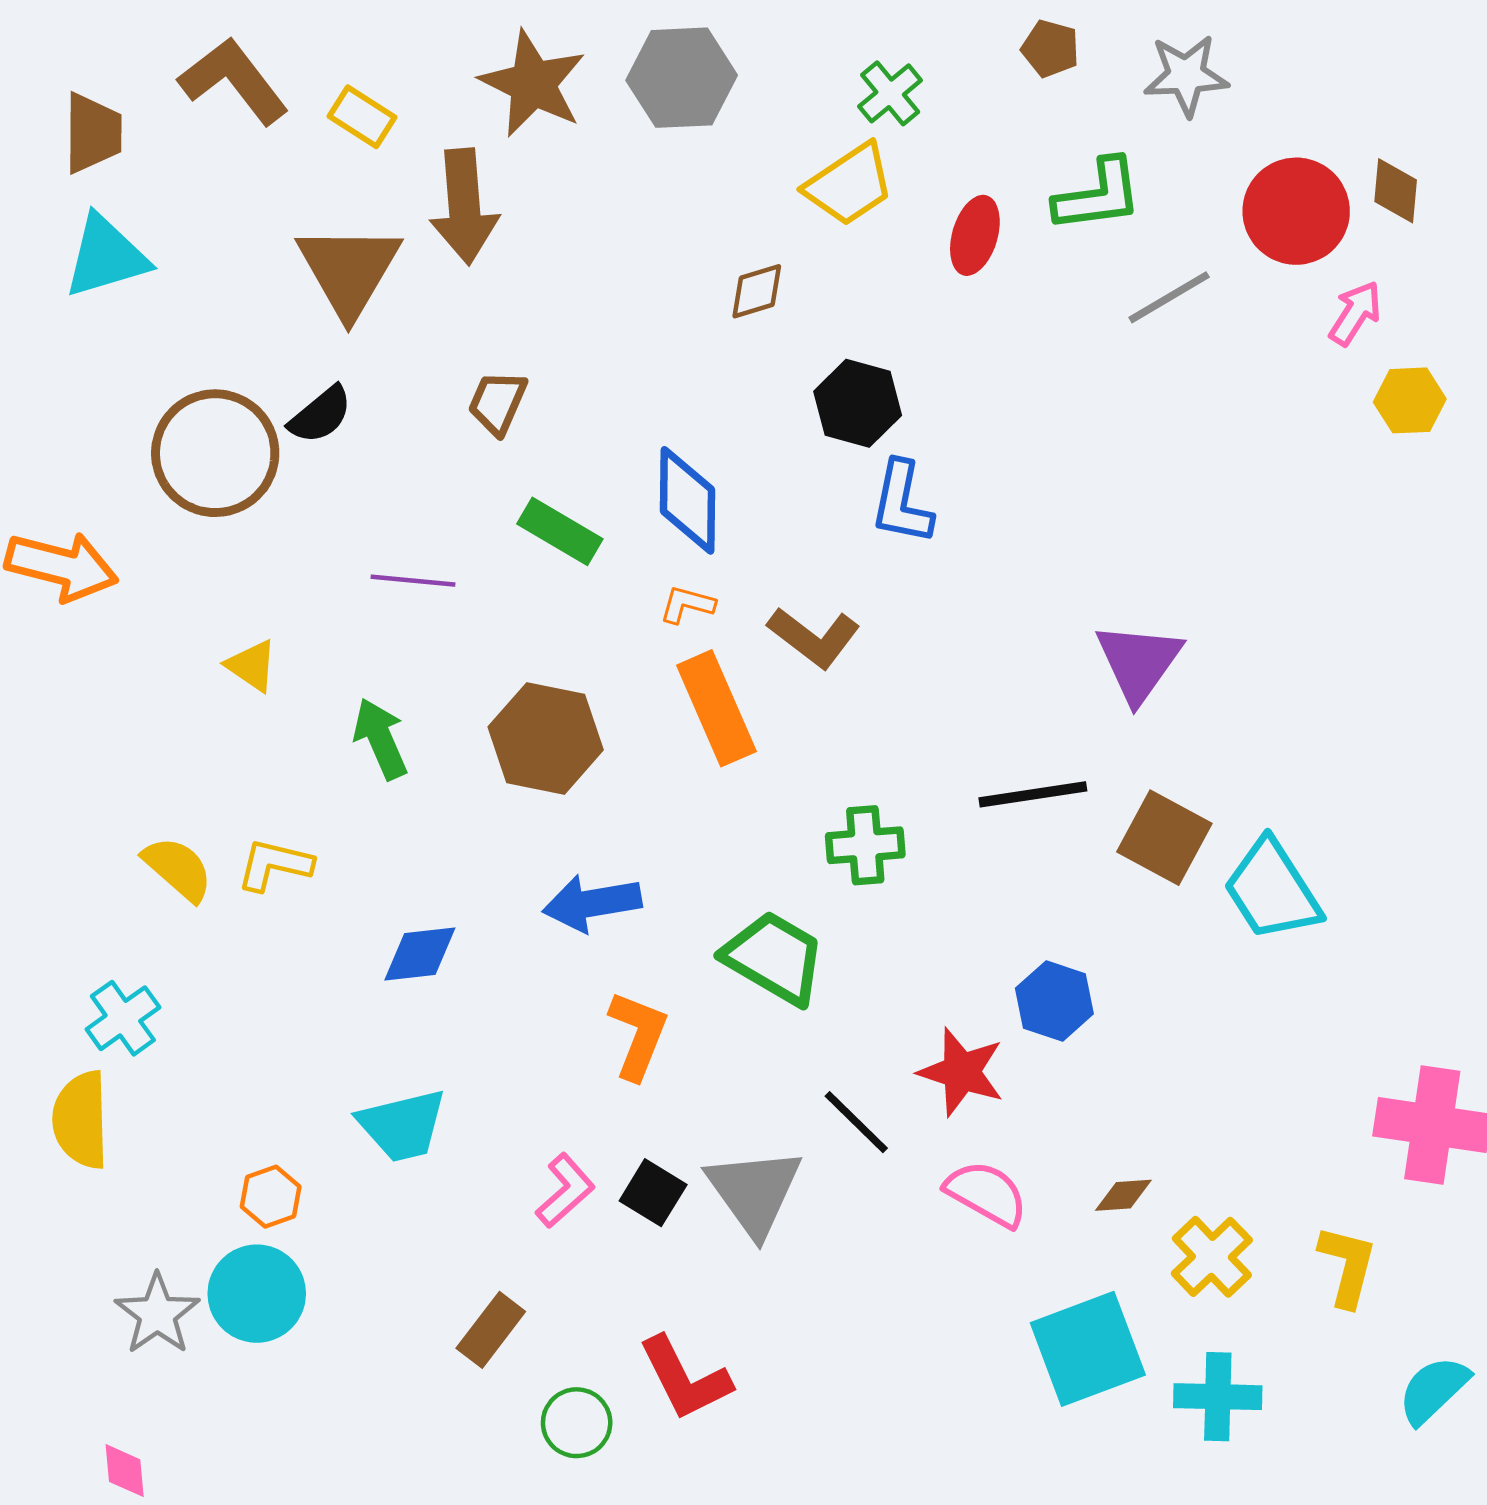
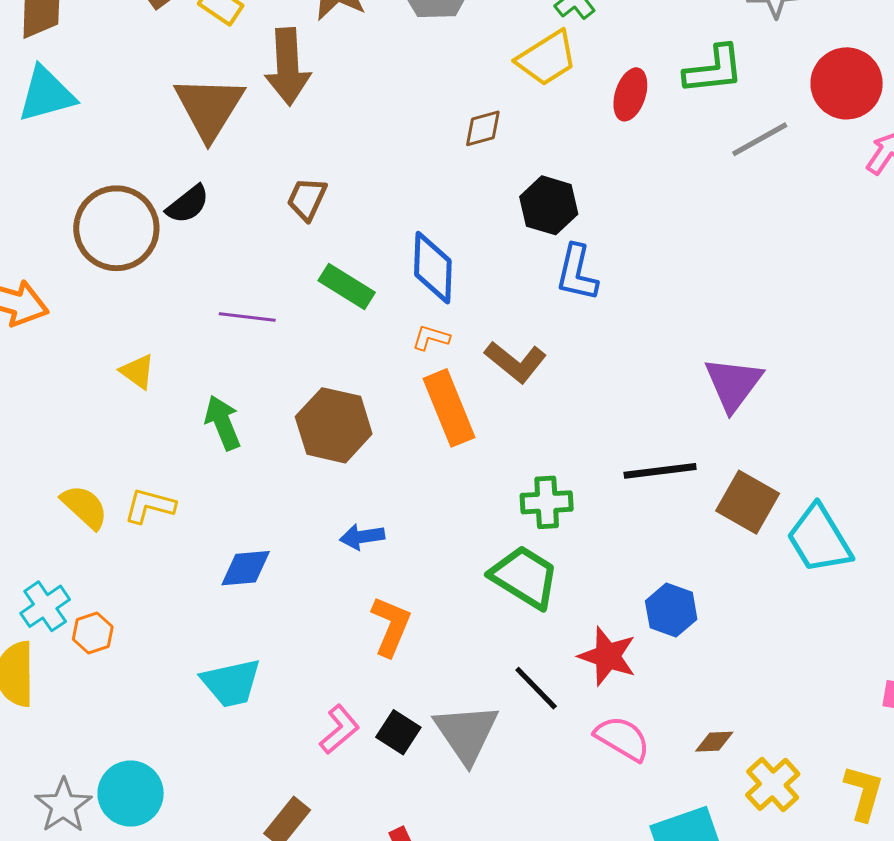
blue arrow: (592, 903) -> (362, 537), size x0.7
green trapezoid: (774, 958) -> (525, 577), moved
orange hexagon: (271, 1197) -> (93, 633), moved

